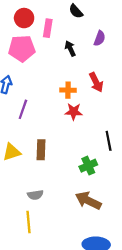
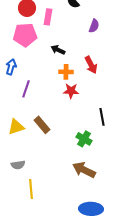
black arrow: (70, 48) -> (58, 50), moved, turned -40
brown rectangle: (41, 150) -> (42, 125), turned -42
green cross: (88, 166) -> (84, 139), turned -35
gray semicircle: (35, 195) -> (18, 165), moved

